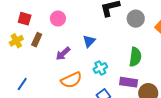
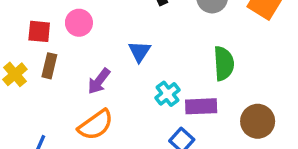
red square: (25, 19) -> (39, 31), moved
orange semicircle: (71, 80) -> (96, 125), moved
purple rectangle: (129, 82) -> (201, 106), moved

